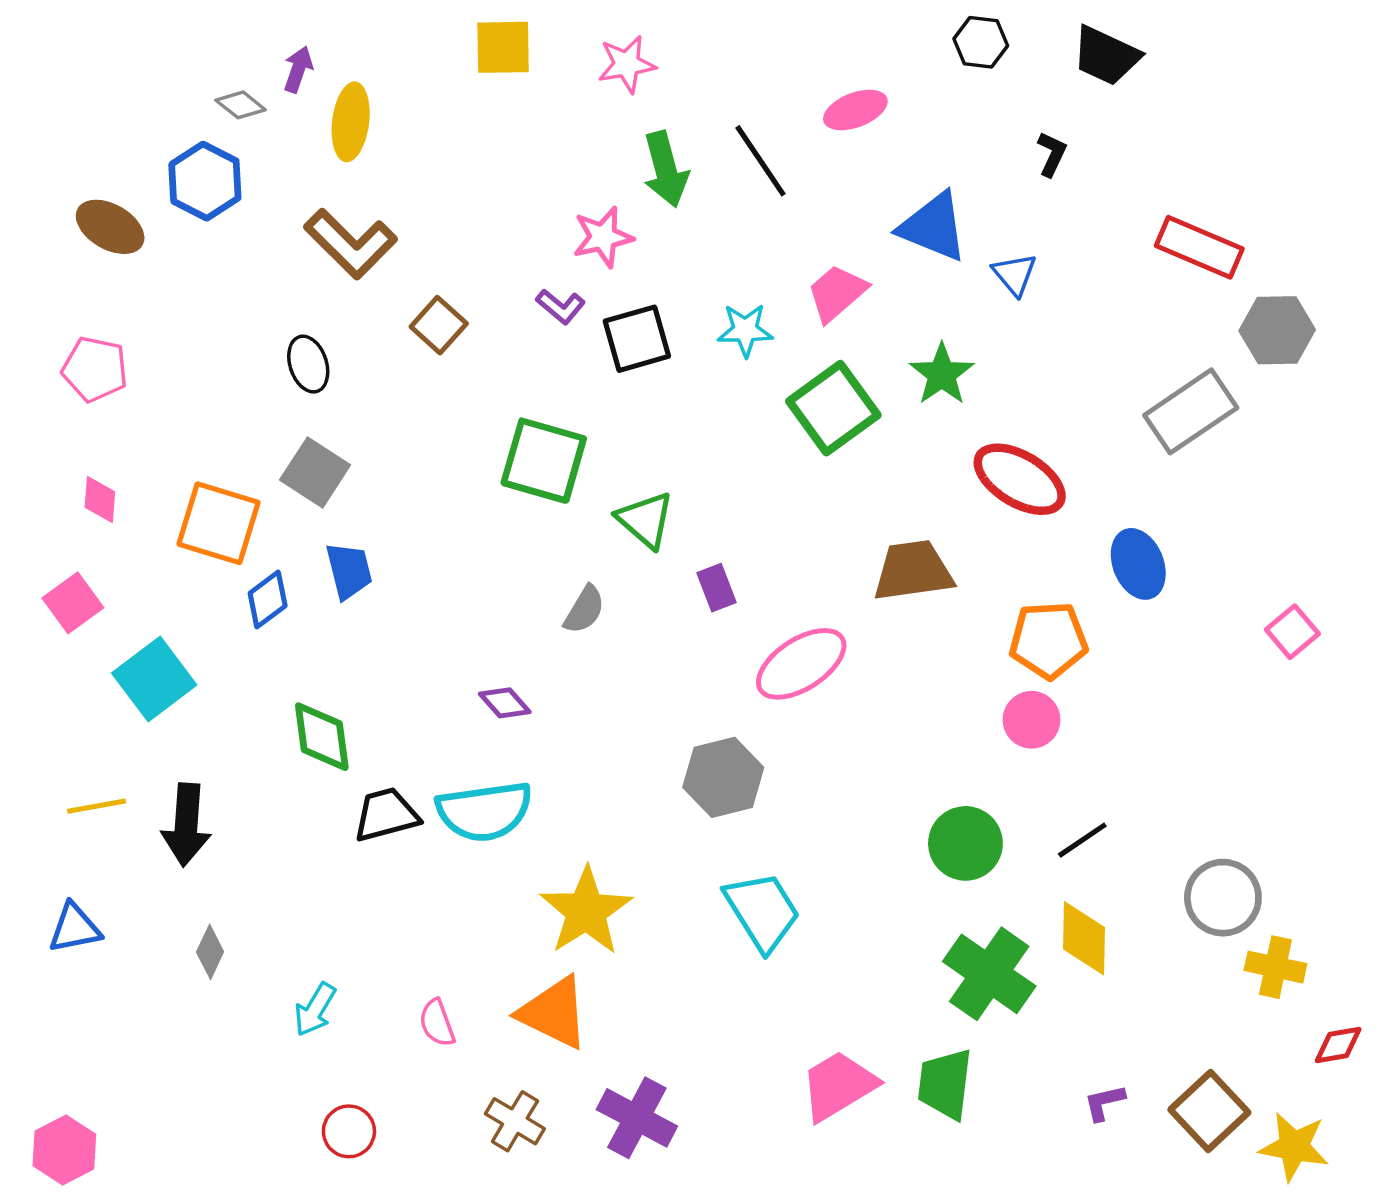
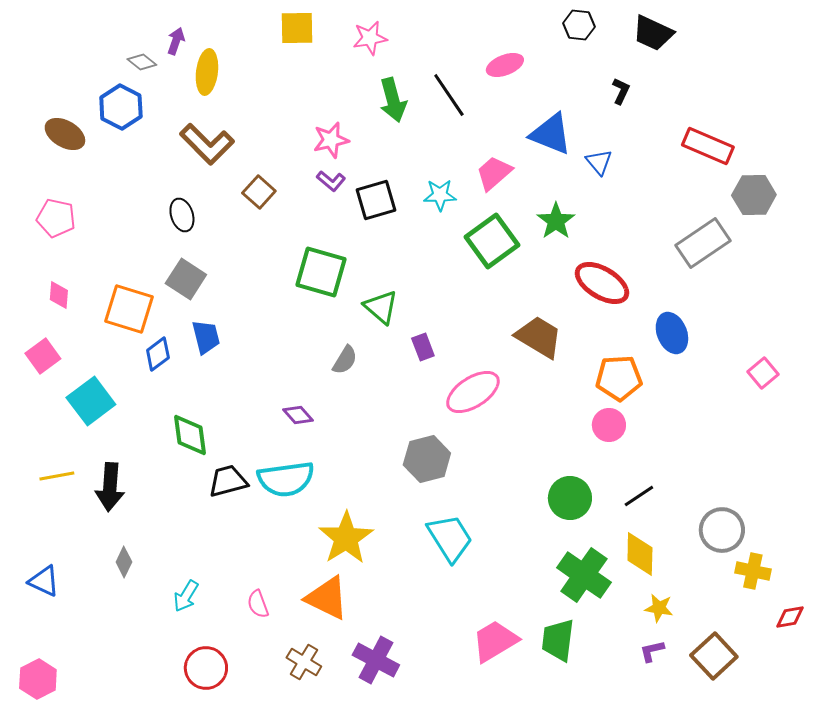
pink star: (603, 237) -> (331, 140), moved
brown trapezoid: (913, 571) -> (539, 337), turned 39
blue triangle: (75, 928) -> (44, 581), moved, turned 36
red circle: (349, 1131) -> (206, 668), size x1.4
yellow star: (1294, 1147) -> (659, 608), moved, size x0.7

